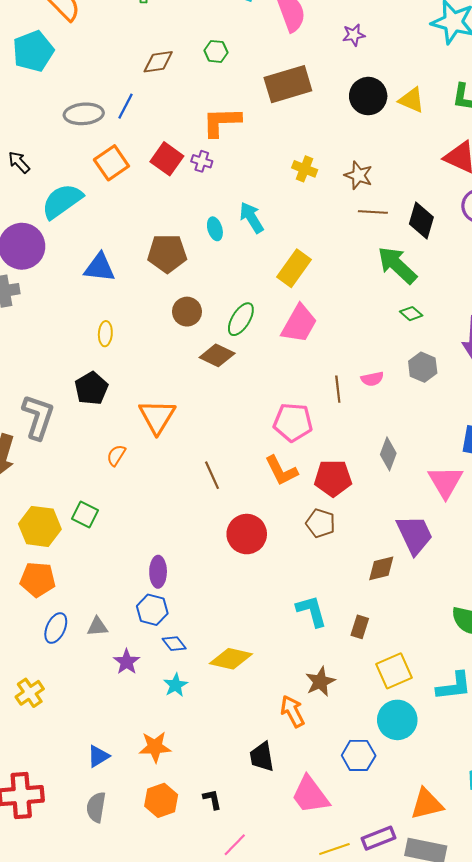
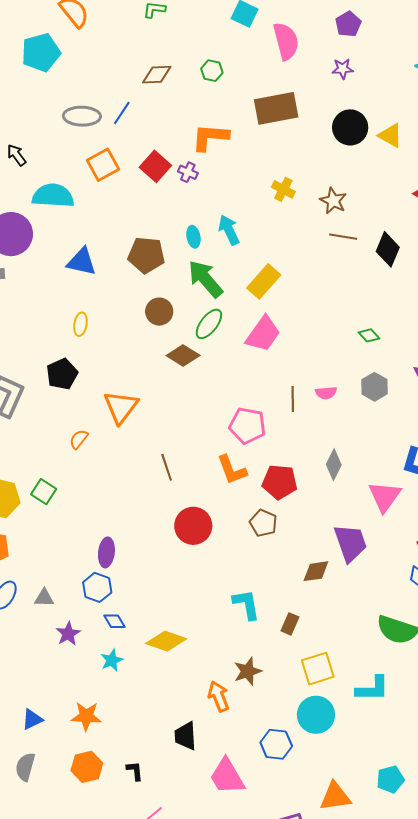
cyan semicircle: (62, 201) -> (53, 196), turned 33
green arrow: (397, 265) -> (205, 279), moved

